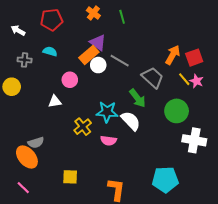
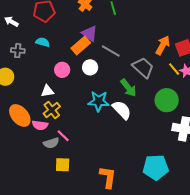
white circle: (98, 65) -> (90, 67), moved
yellow cross: (83, 127) -> (52, 110), moved
pink semicircle: (108, 141) -> (40, 125), moved
gray semicircle: (36, 143) -> (51, 143), moved
orange ellipse: (27, 157) -> (20, 115), moved
pink line: (23, 188) -> (63, 136), moved

